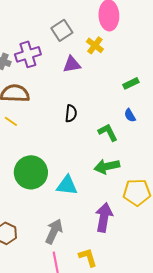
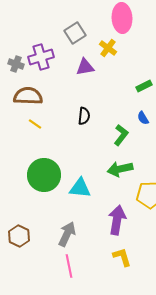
yellow line: (11, 121) -> (35, 124), moved
green L-shape: (108, 132) -> (121, 135), turned 65
yellow L-shape: (88, 257) -> (122, 257), moved

